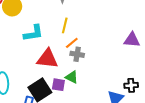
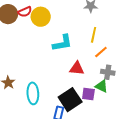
gray cross: (77, 54) -> (108, 72), moved
red triangle: (47, 59) -> (77, 68), size x0.7

